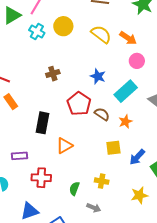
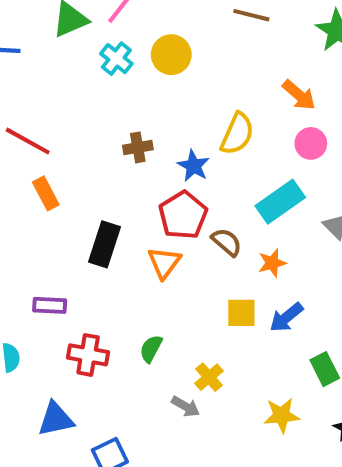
yellow semicircle: (101, 34) -> (237, 134), moved, turned 70
blue star: (98, 76) -> (193, 166), moved
orange triangle: (64, 146) -> (164, 263), moved, turned -30
blue arrow: (137, 157) -> (286, 317), moved
yellow cross: (102, 181) -> (209, 377), turned 32
green semicircle: (74, 189) -> (151, 349), moved
gray arrow: (94, 208) -> (186, 406), moved

